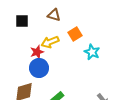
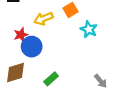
red star: (37, 52) -> (21, 35), moved

